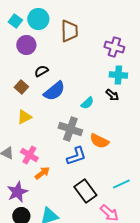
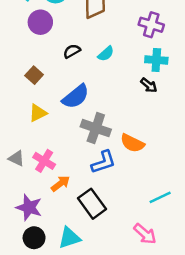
black semicircle: (41, 71) -> (72, 51), moved
blue semicircle: (54, 91) -> (76, 97), moved
cyan semicircle: (87, 103) -> (106, 54), moved
black rectangle: (85, 191) -> (92, 204), moved
purple star: (17, 192) -> (29, 207), turned -30

